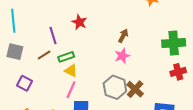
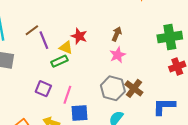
red star: (79, 22) -> (79, 36), moved
brown line: (44, 55) -> (32, 30), moved
yellow triangle: (71, 71) -> (66, 48), moved
purple square: (25, 83) -> (43, 89), moved

